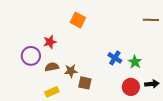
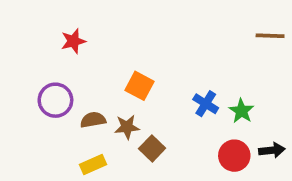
orange square: (78, 20) -> (140, 86), moved
red star: (50, 42) -> (73, 41), moved
brown square: (85, 83) -> (152, 148), turned 32

